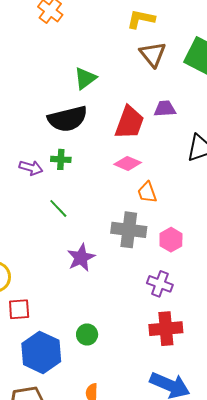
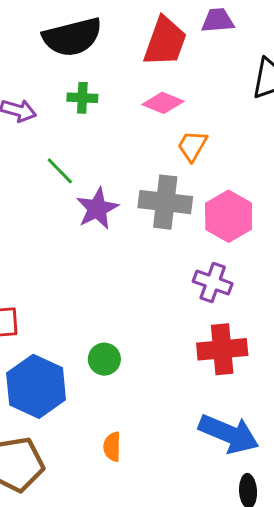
green cross: (61, 159) -> (82, 98), moved
orange trapezoid: (147, 192) -> (192, 146), turned 50
pink hexagon: (171, 240) -> (229, 216), size x1.4
purple star: (81, 258) -> (97, 209), moved

